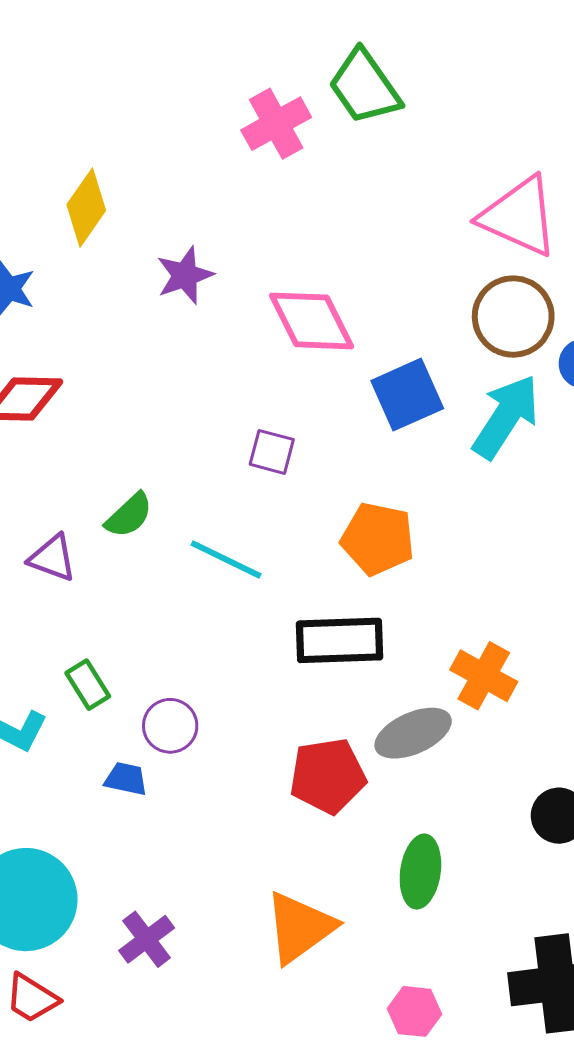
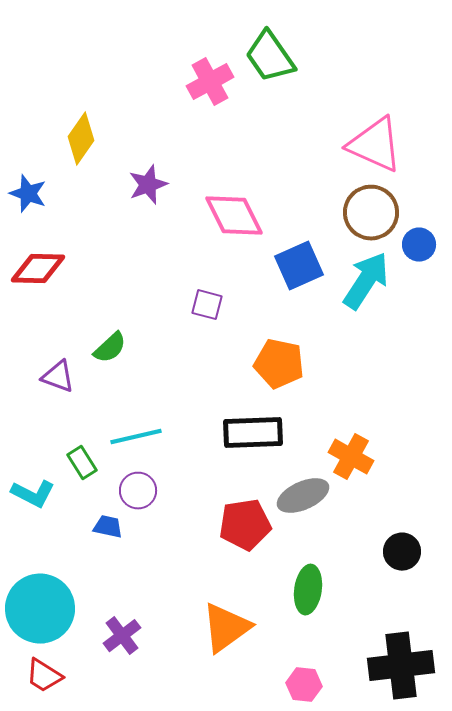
cyan line: (226, 559) -> (136, 437), moved, turned -39

